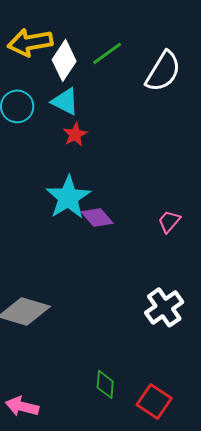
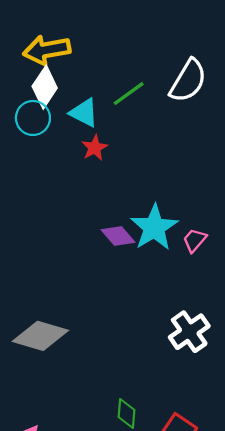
green line: (107, 53) -> (129, 94), moved
white diamond: (64, 60) -> (45, 87), moved
cyan star: (68, 197) -> (154, 227), moved

